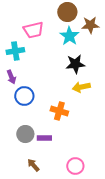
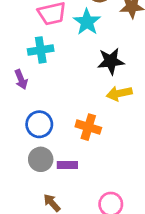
cyan star: (69, 36) -> (87, 22), moved
cyan cross: (15, 51) -> (41, 50), moved
blue circle: (24, 96) -> (39, 124), moved

